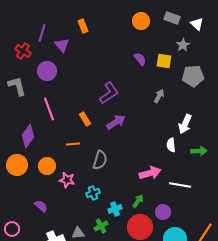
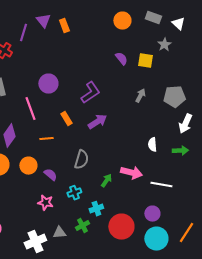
purple triangle: (62, 45) -> (43, 21), moved
purple circle: (47, 71) -> (48, 84), moved
gray pentagon: (193, 76) -> (174, 97), moved
white arrow: (185, 124) -> (185, 124), moved
orange line: (73, 144) -> (46, 139), moved
pink arrow: (150, 173) -> (131, 173), turned 30
pink star: (67, 180) -> (45, 203), moved
green arrow: (138, 201) -> (106, 181), moved
purple semicircle: (41, 206) -> (50, 175), moved
purple circle: (163, 212) -> (152, 214), moved

